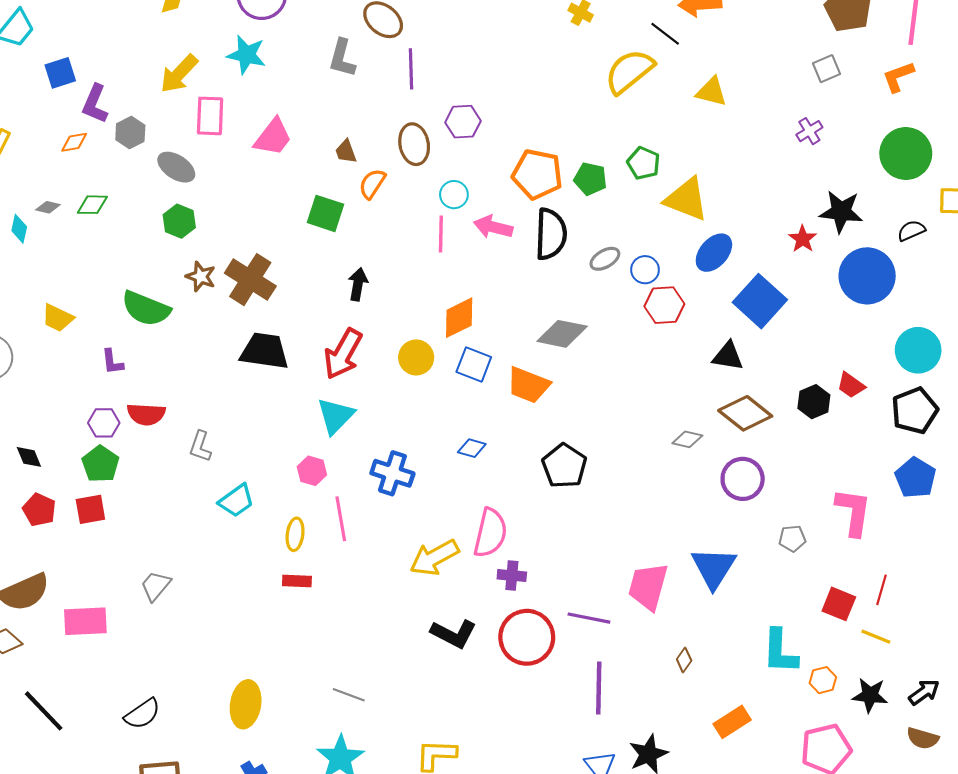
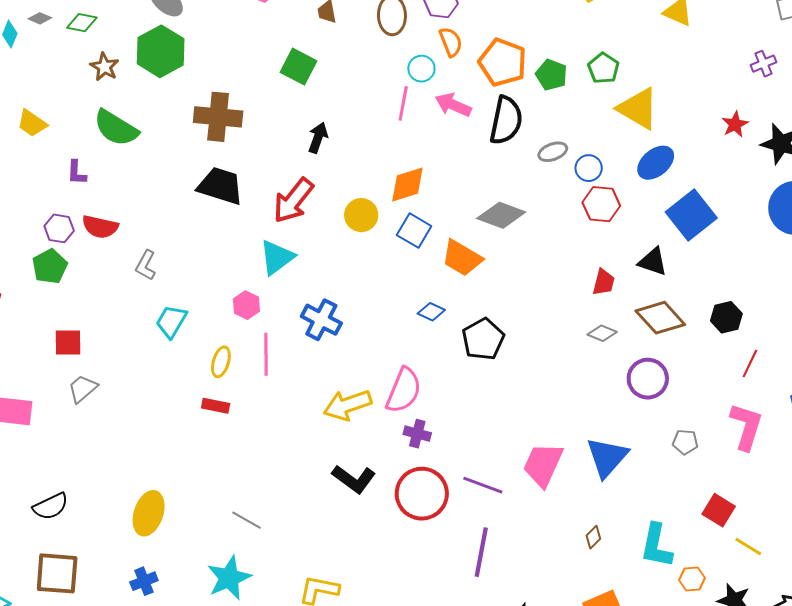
orange semicircle: (372, 184) -> (451, 42), moved, turned 116
green hexagon: (179, 221) -> (161, 51), size x1.6
red star: (803, 239) -> (735, 124), moved
brown star: (201, 277) -> (104, 67), moved
brown cross: (250, 280) -> (218, 117), turned -36
red trapezoid: (851, 385) -> (604, 282), moved, turned -120
blue diamond: (472, 448) -> (431, 312), moved
cyan trapezoid: (236, 501) -> (171, 321), turned 147
red square: (90, 509) -> (68, 343), moved
red line: (881, 590) -> (750, 363), moved
brown diamond: (684, 660) -> (593, 537), moved

